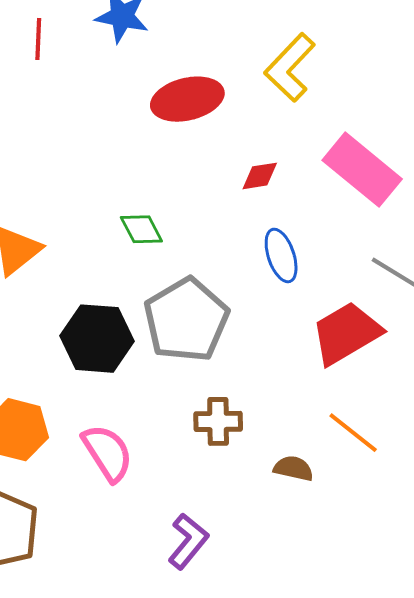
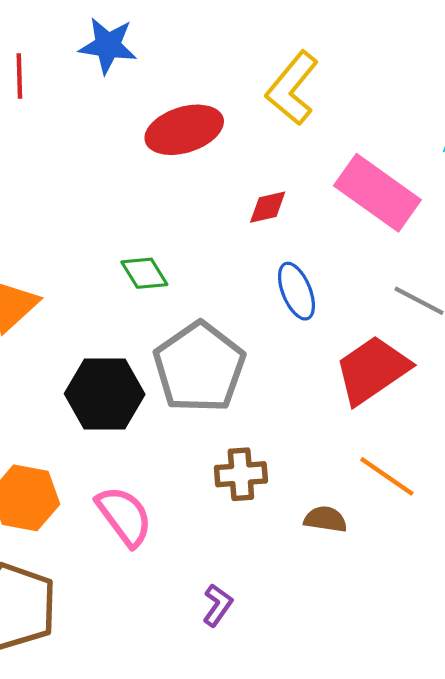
purple L-shape: (188, 541) -> (217, 605), size x0.7

